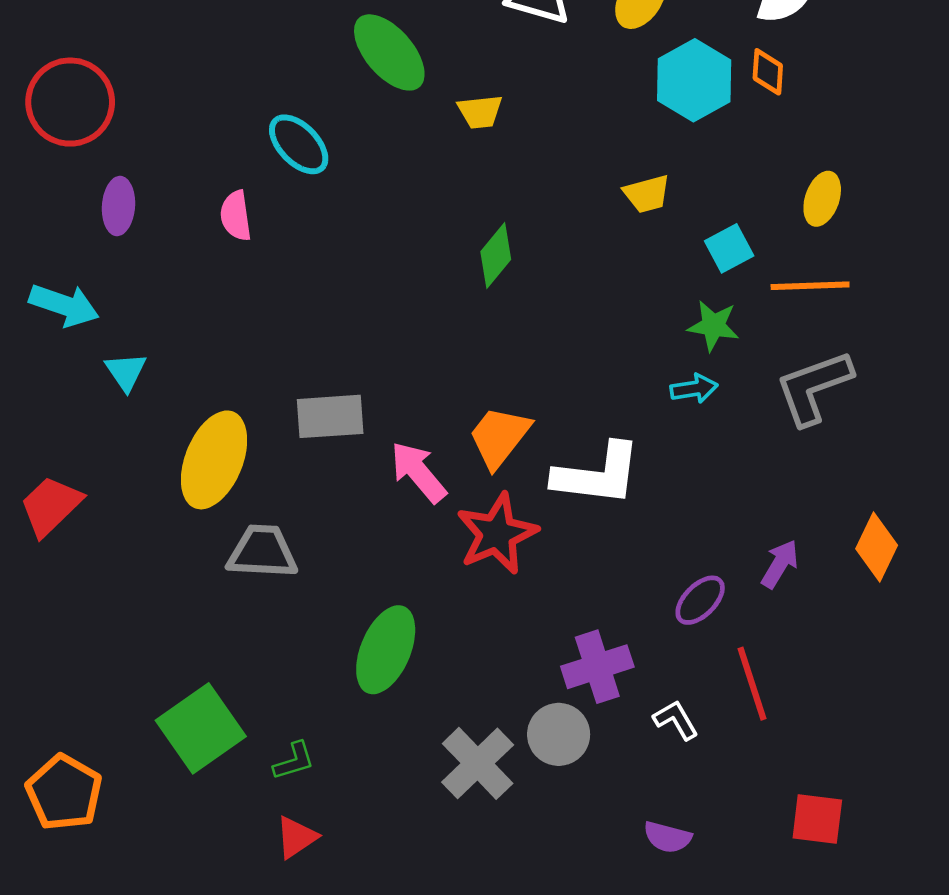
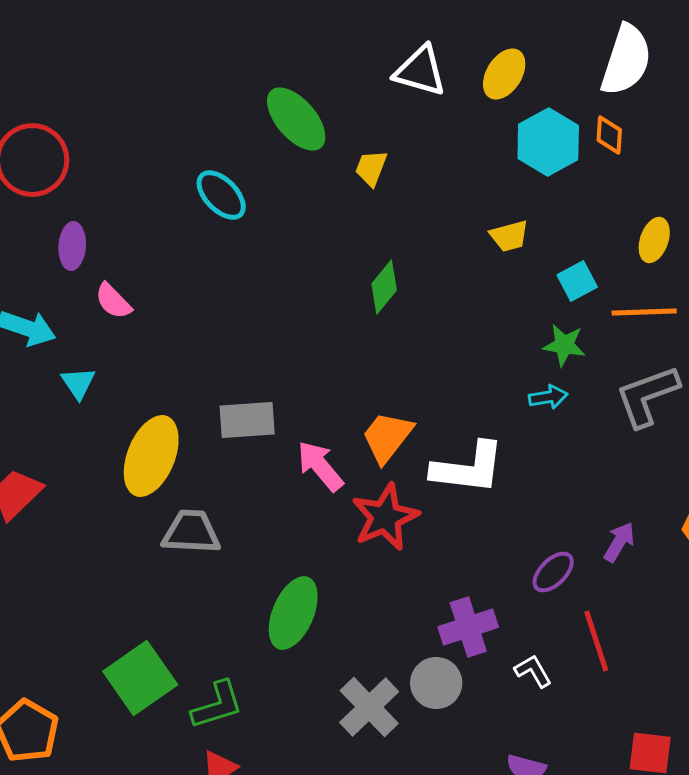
yellow trapezoid: (480, 112) -> (371, 168), turned 117
pink semicircle: (236, 216) -> (113, 301), moved, turned -36
green L-shape: (294, 761) -> (217, 705), size x1.5

